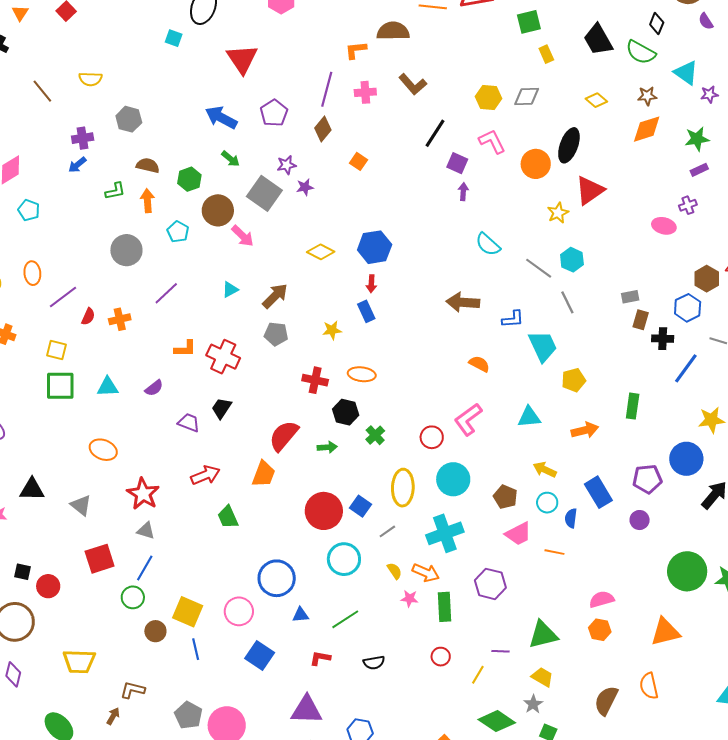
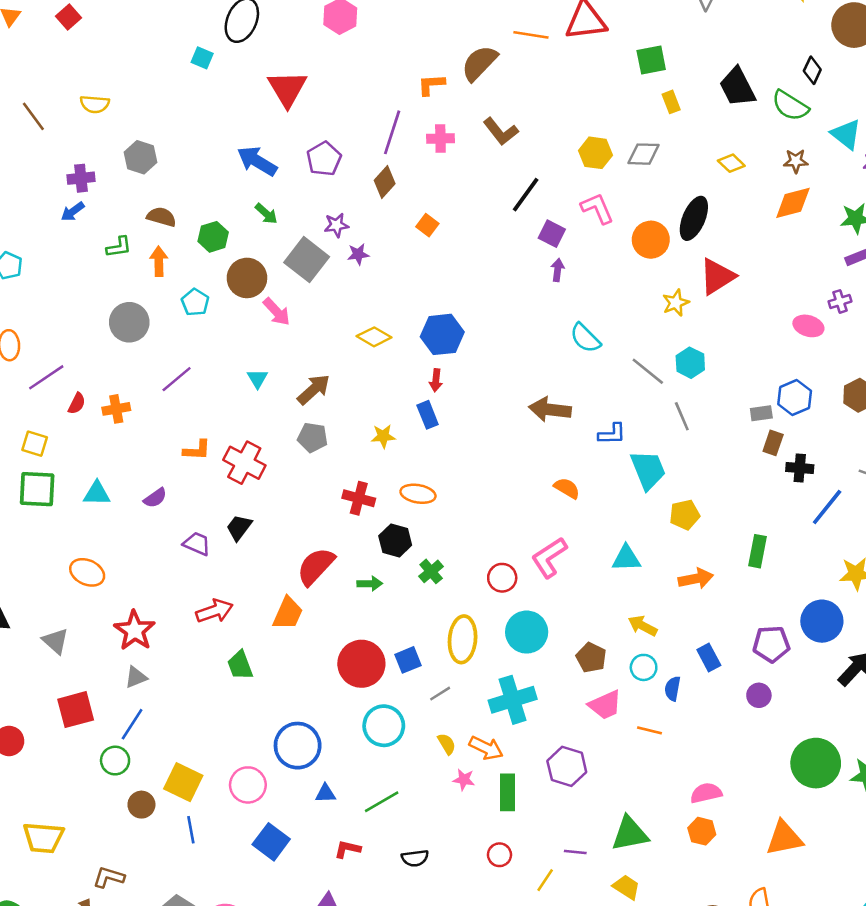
brown semicircle: (393, 31) -> (479, 63), turned -48
cyan triangle: (230, 290) -> (257, 379), turned -36
blue hexagon: (688, 308) -> (795, 397), moved
blue rectangle: (598, 492) -> (709, 658), size x0.7
blue square: (361, 506) -> (408, 660), turned 30
gray triangle: (146, 531) -> (136, 677), turned -42

